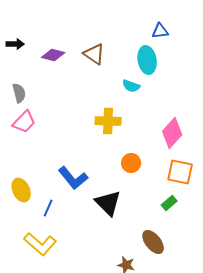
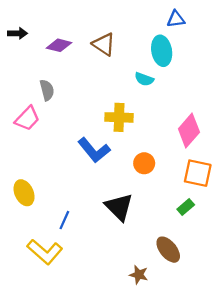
gray semicircle: (19, 93) -> (47, 90), moved
blue L-shape: (73, 178) -> (94, 150), moved
blue line: (48, 208) -> (64, 220), moved

